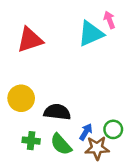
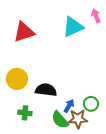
pink arrow: (109, 20) -> (96, 16), moved
green semicircle: (61, 144) -> (60, 120), moved

